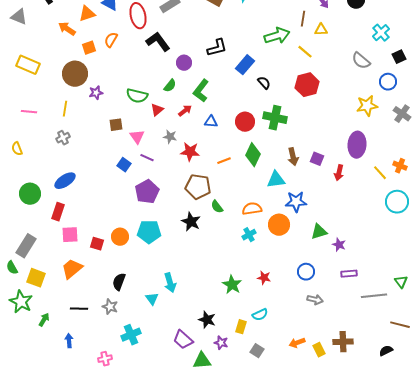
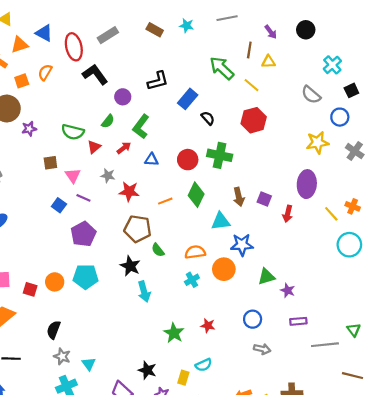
green arrow: (277, 36) -> (222, 68), turned -120
cyan arrow: (170, 283) -> (144, 292), moved
cyan triangle: (152, 299) -> (89, 364), moved
gray star: (110, 307) -> (62, 356), moved

